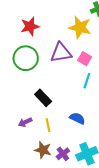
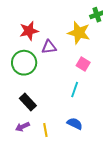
purple triangle: (61, 53) -> (49, 47), moved, size x0.7
cyan line: (87, 81) -> (75, 90), moved
black rectangle: (43, 98) -> (28, 102), moved

